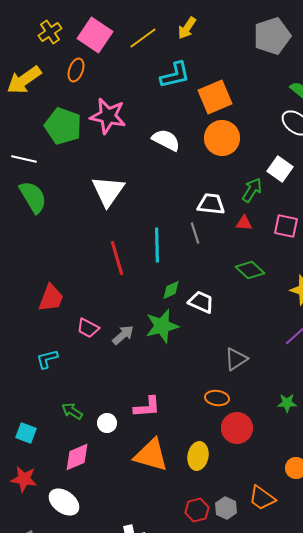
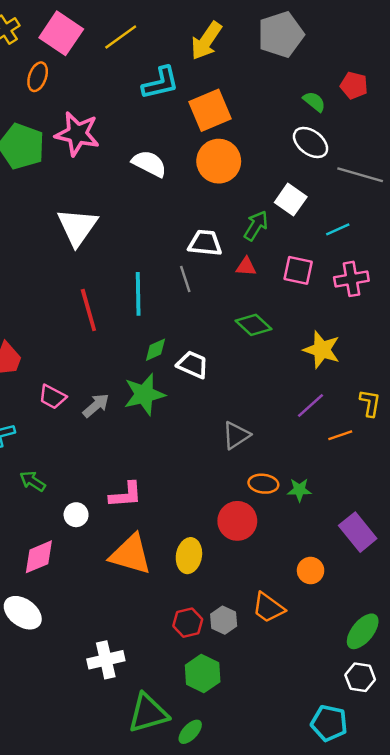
yellow arrow: (187, 28) -> (206, 41), moved, size x1.4
orange ellipse: (217, 398) -> (263, 484), moved
green arrow: (72, 411) -> (33, 481), moved

